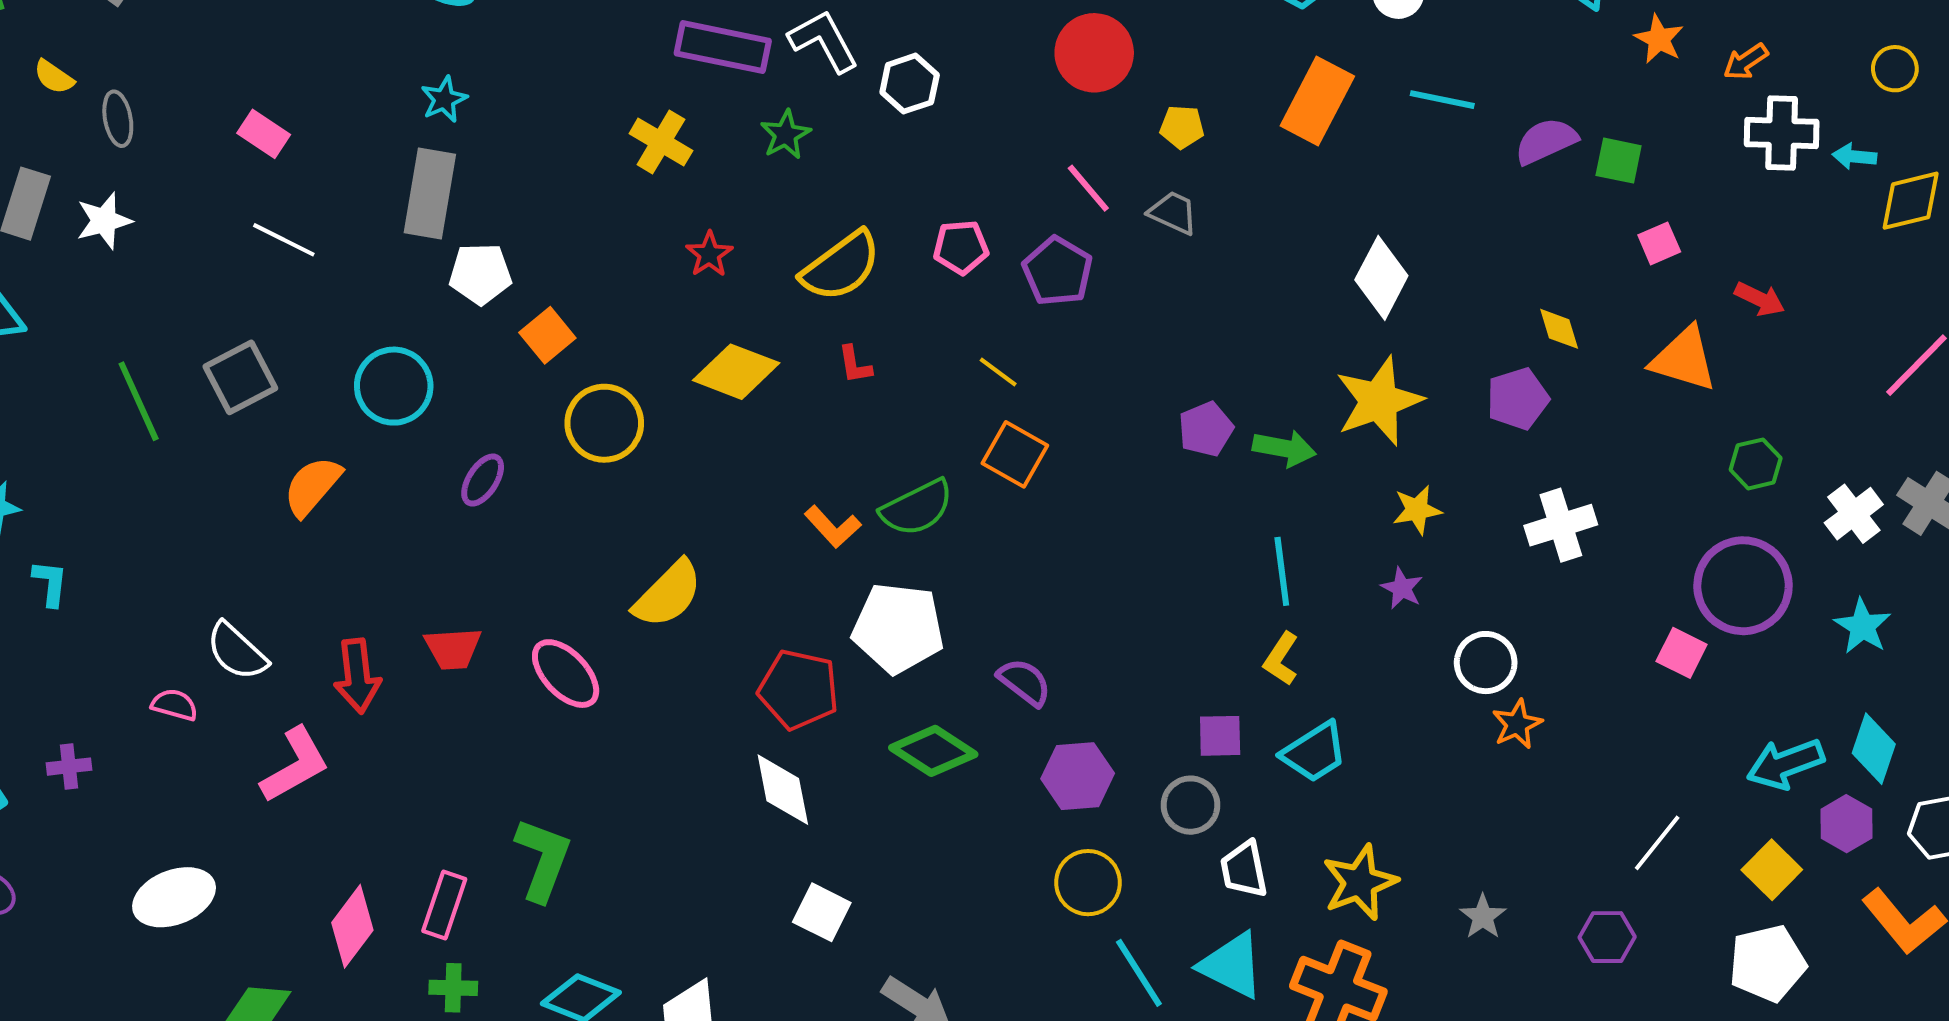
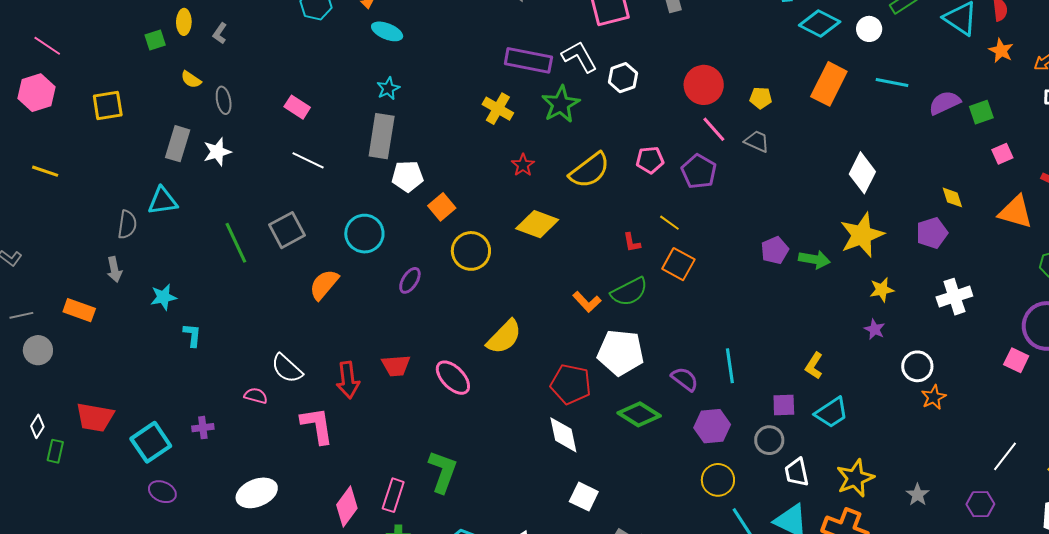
red circle: (1094, 53) -> (704, 85), moved
green star: (786, 135) -> (561, 104), size x1.5
green square: (1619, 161) -> (981, 112), turned -30
red L-shape: (855, 365) -> (632, 242), moved
cyan line: (1282, 571) -> (730, 366), moved
pink L-shape: (295, 765) -> (317, 425), turned -69

